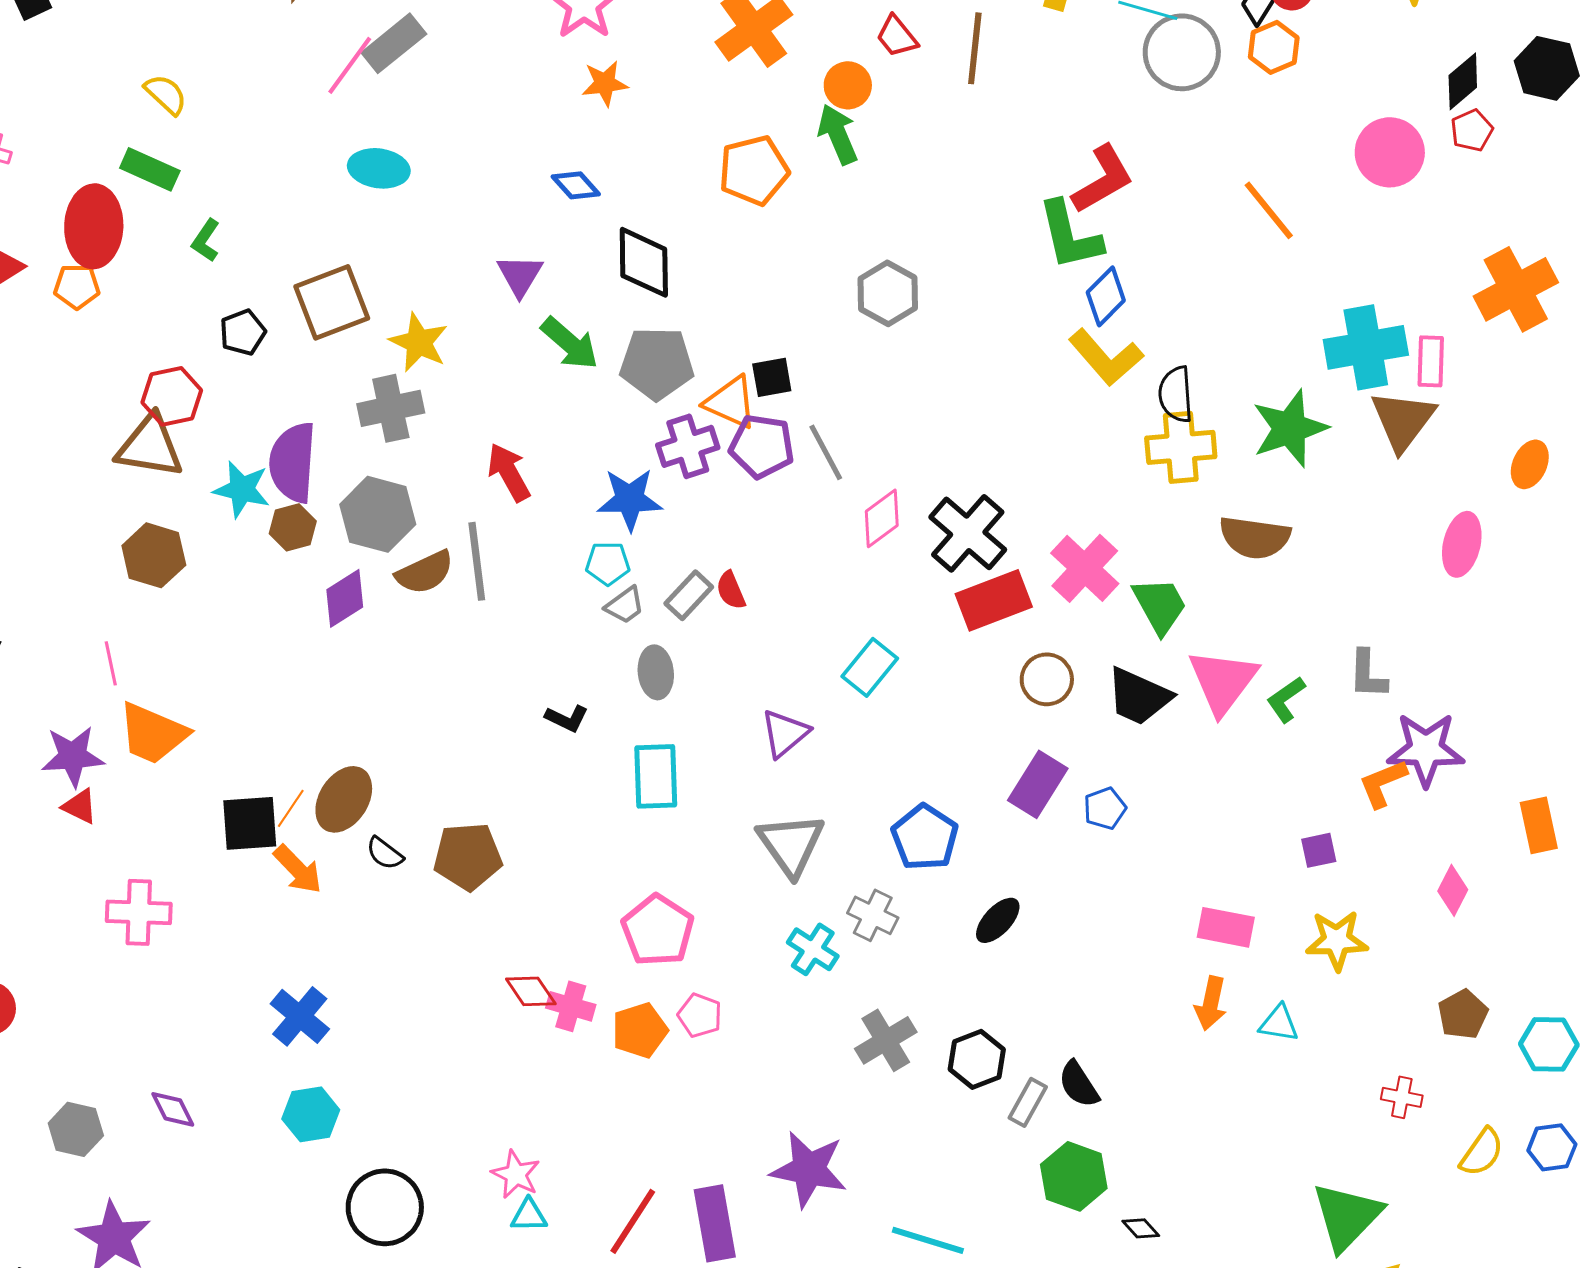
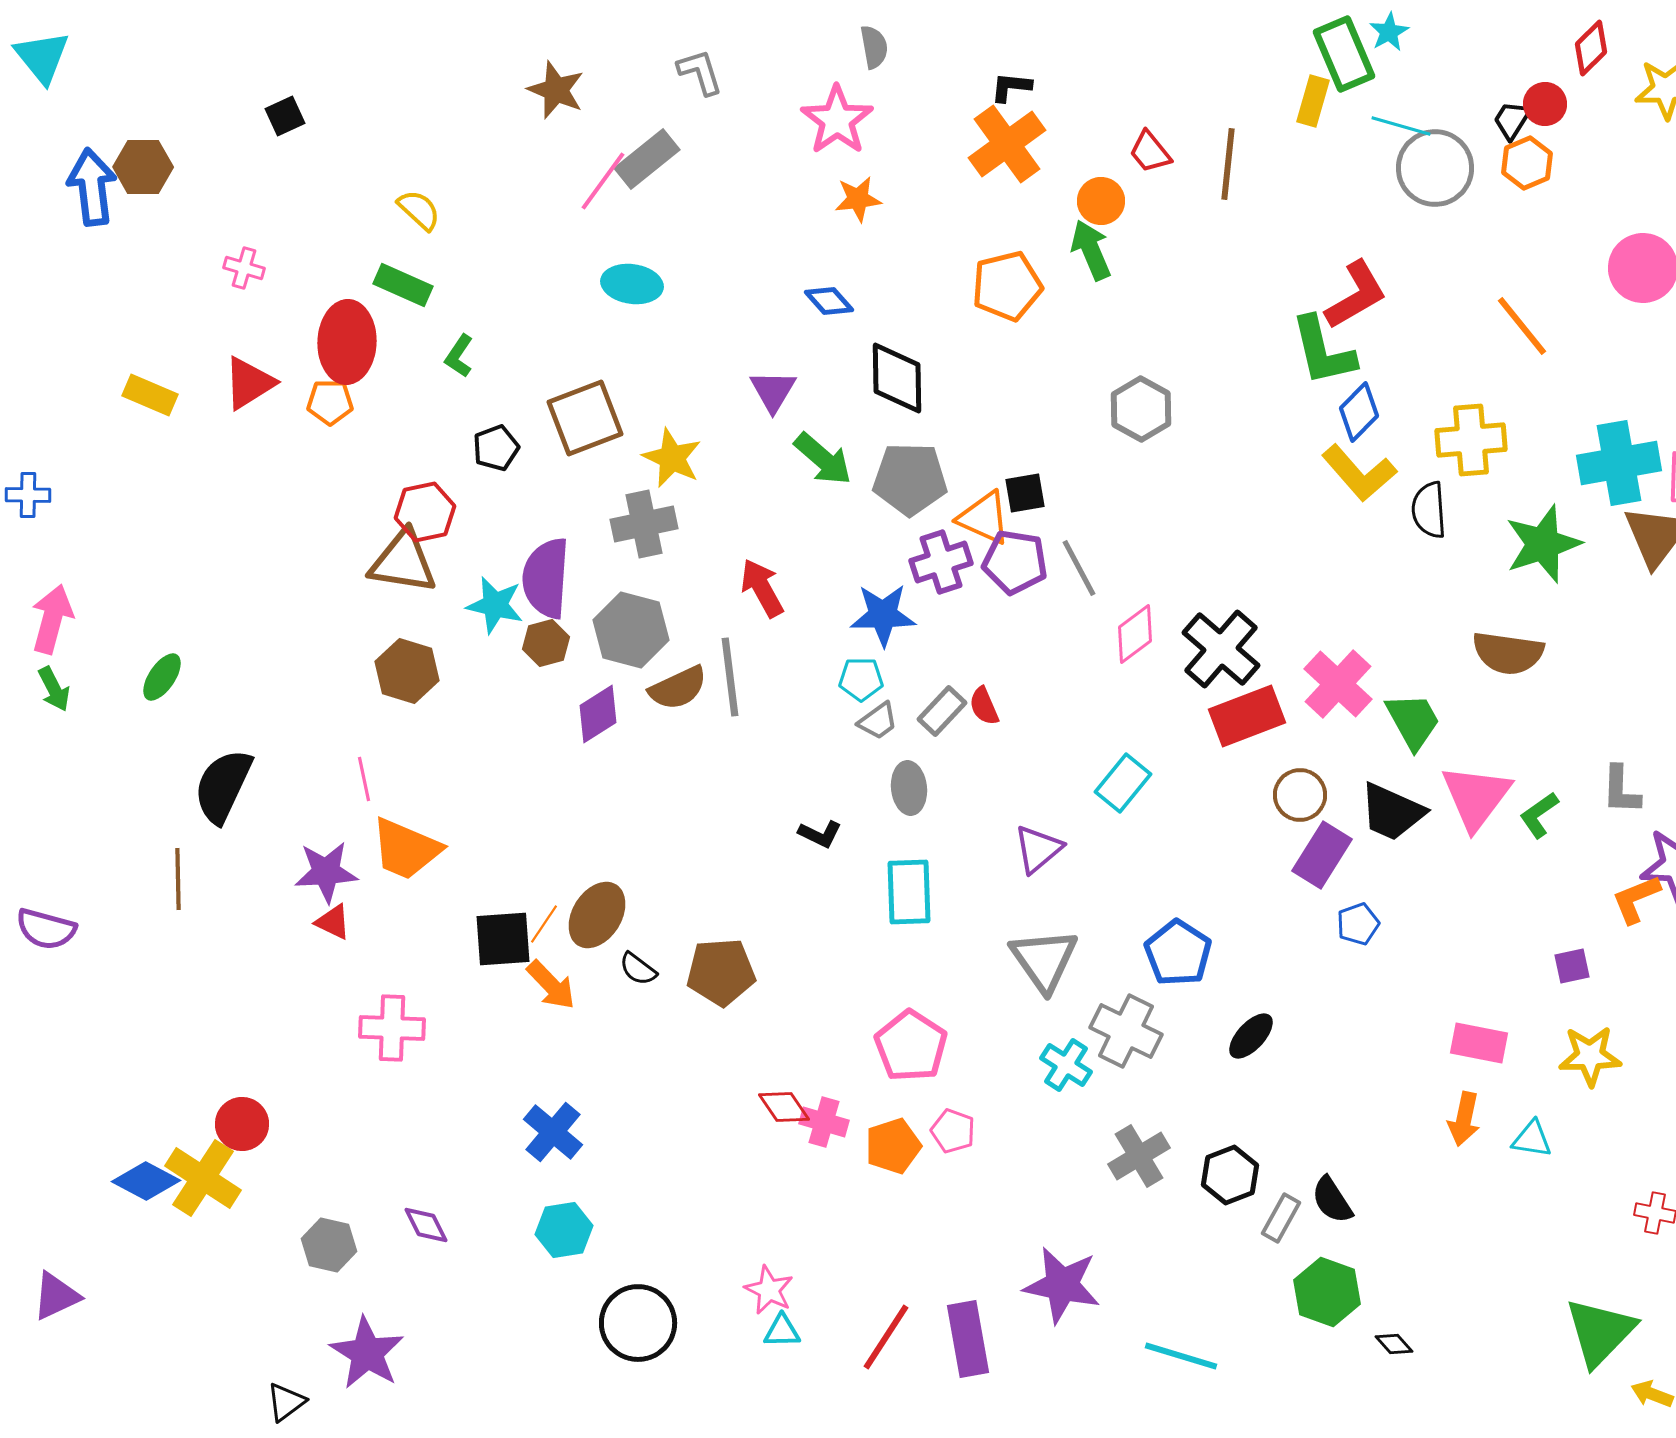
yellow cross: (1181, 447) -> (1471, 440), moved
purple rectangle: (1038, 784) -> (1322, 855), moved
gray cross: (873, 915) -> (1126, 1031), size x1.4

